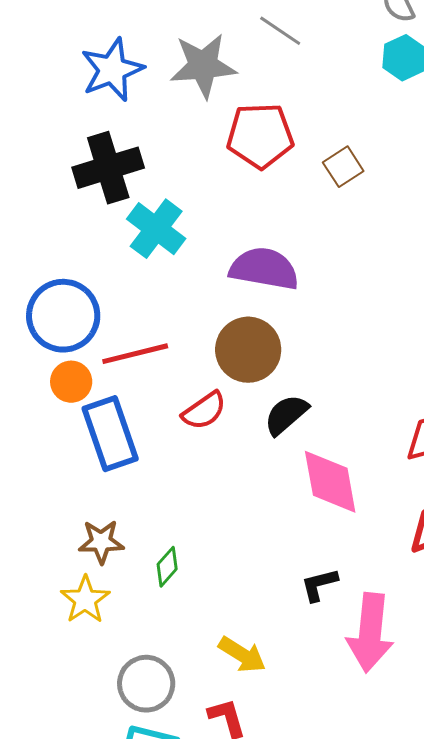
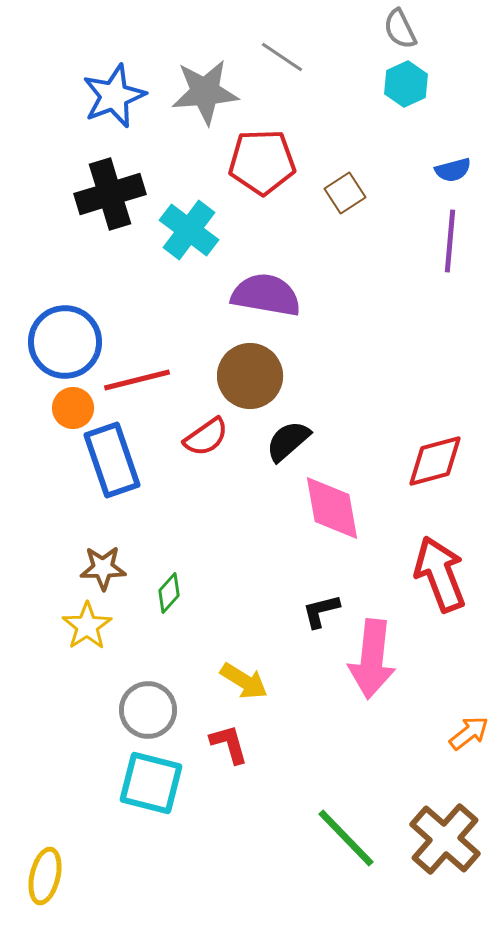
cyan cross: (156, 229) -> (189, 230), moved

